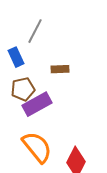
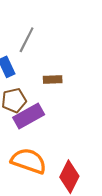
orange semicircle: (37, 147) -> (29, 161), turned -32

